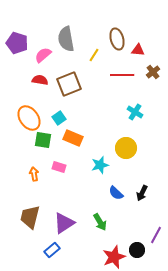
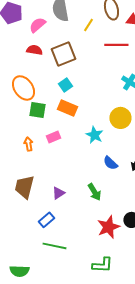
cyan square: (59, 118) -> (65, 85), moved
cyan star: (100, 165) -> (94, 135), turned -30
pink rectangle: (59, 167) -> (53, 137), turned -40
purple triangle: (64, 223) -> (58, 193), size x0.6

